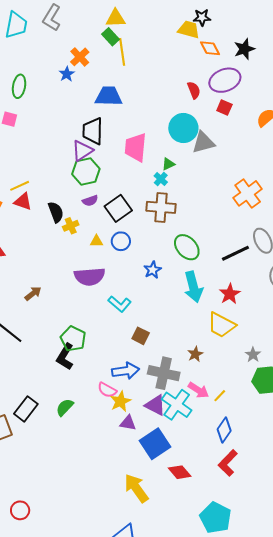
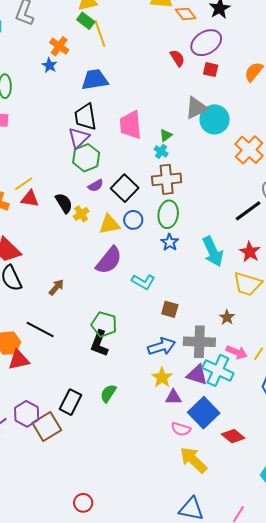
cyan circle: (183, 128) -> (215, 119), moved
yellow triangle: (97, 241) -> (109, 224), size x1.6
green ellipse: (187, 247) -> (168, 214), moved, turned 60
purple semicircle: (90, 277) -> (109, 260), turned -36
pink semicircle: (107, 390) -> (181, 429), moved

